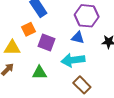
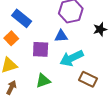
orange square: (29, 29) -> (11, 38), moved
blue triangle: (78, 38) -> (61, 36), moved

